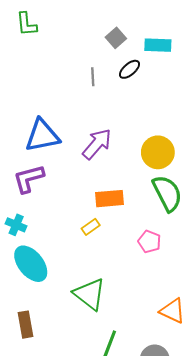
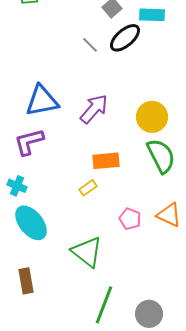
black ellipse: (129, 69) -> (125, 38), size x1.5
gray line: (93, 77) -> (90, 45), turned -42
pink pentagon: (149, 242) -> (130, 219), moved
orange triangle: (173, 311) -> (169, 215), moved

